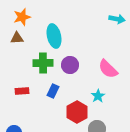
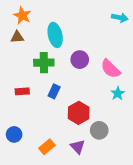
orange star: (22, 17) -> (22, 15), turned -30
purple circle: (70, 65) -> (80, 60), moved
cyan star: (98, 96) -> (118, 93), moved

